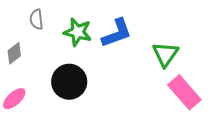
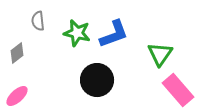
black circle: (69, 82) -> (97, 80), moved

